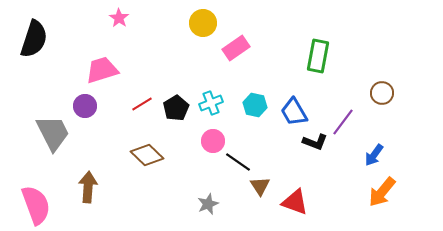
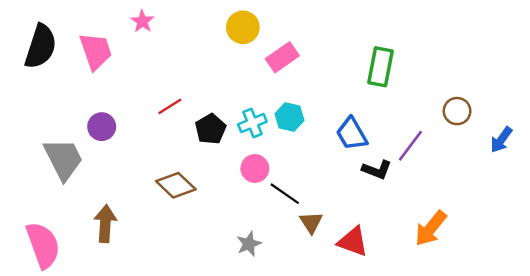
pink trapezoid: (102, 70) -> (96, 51), moved, turned 88
red line: (142, 104) -> (170, 106), moved
cyan hexagon: (255, 105) -> (290, 117), moved
blue arrow: (374, 155) -> (501, 140), moved
orange arrow: (382, 192) -> (431, 228), moved

